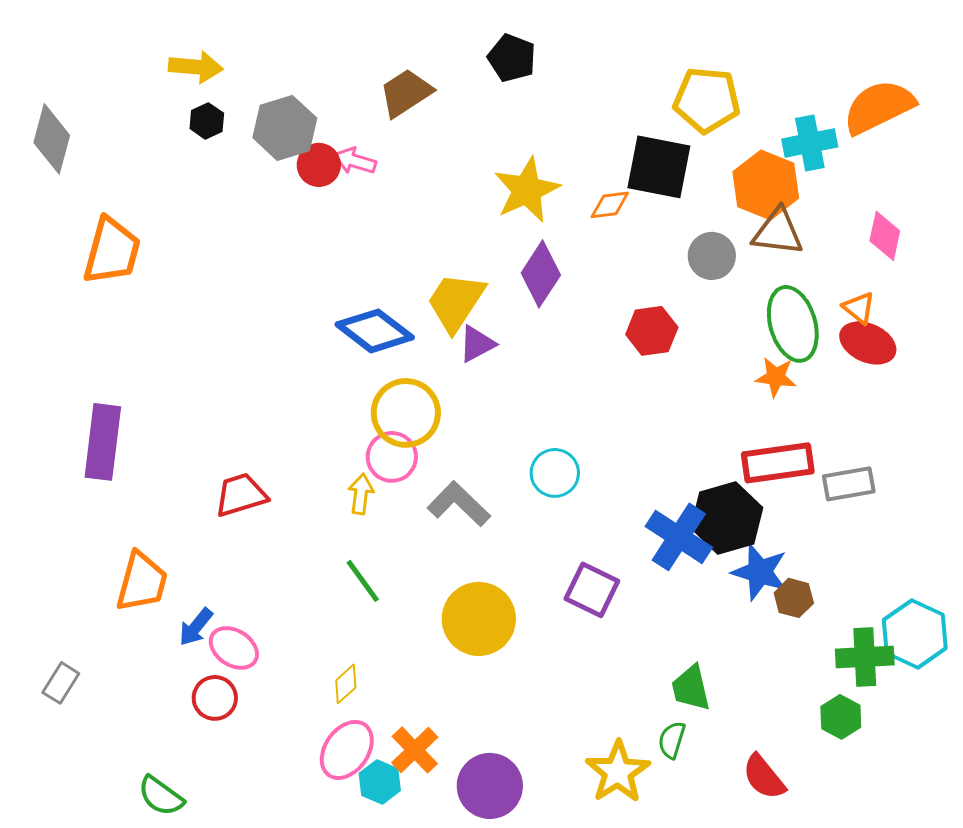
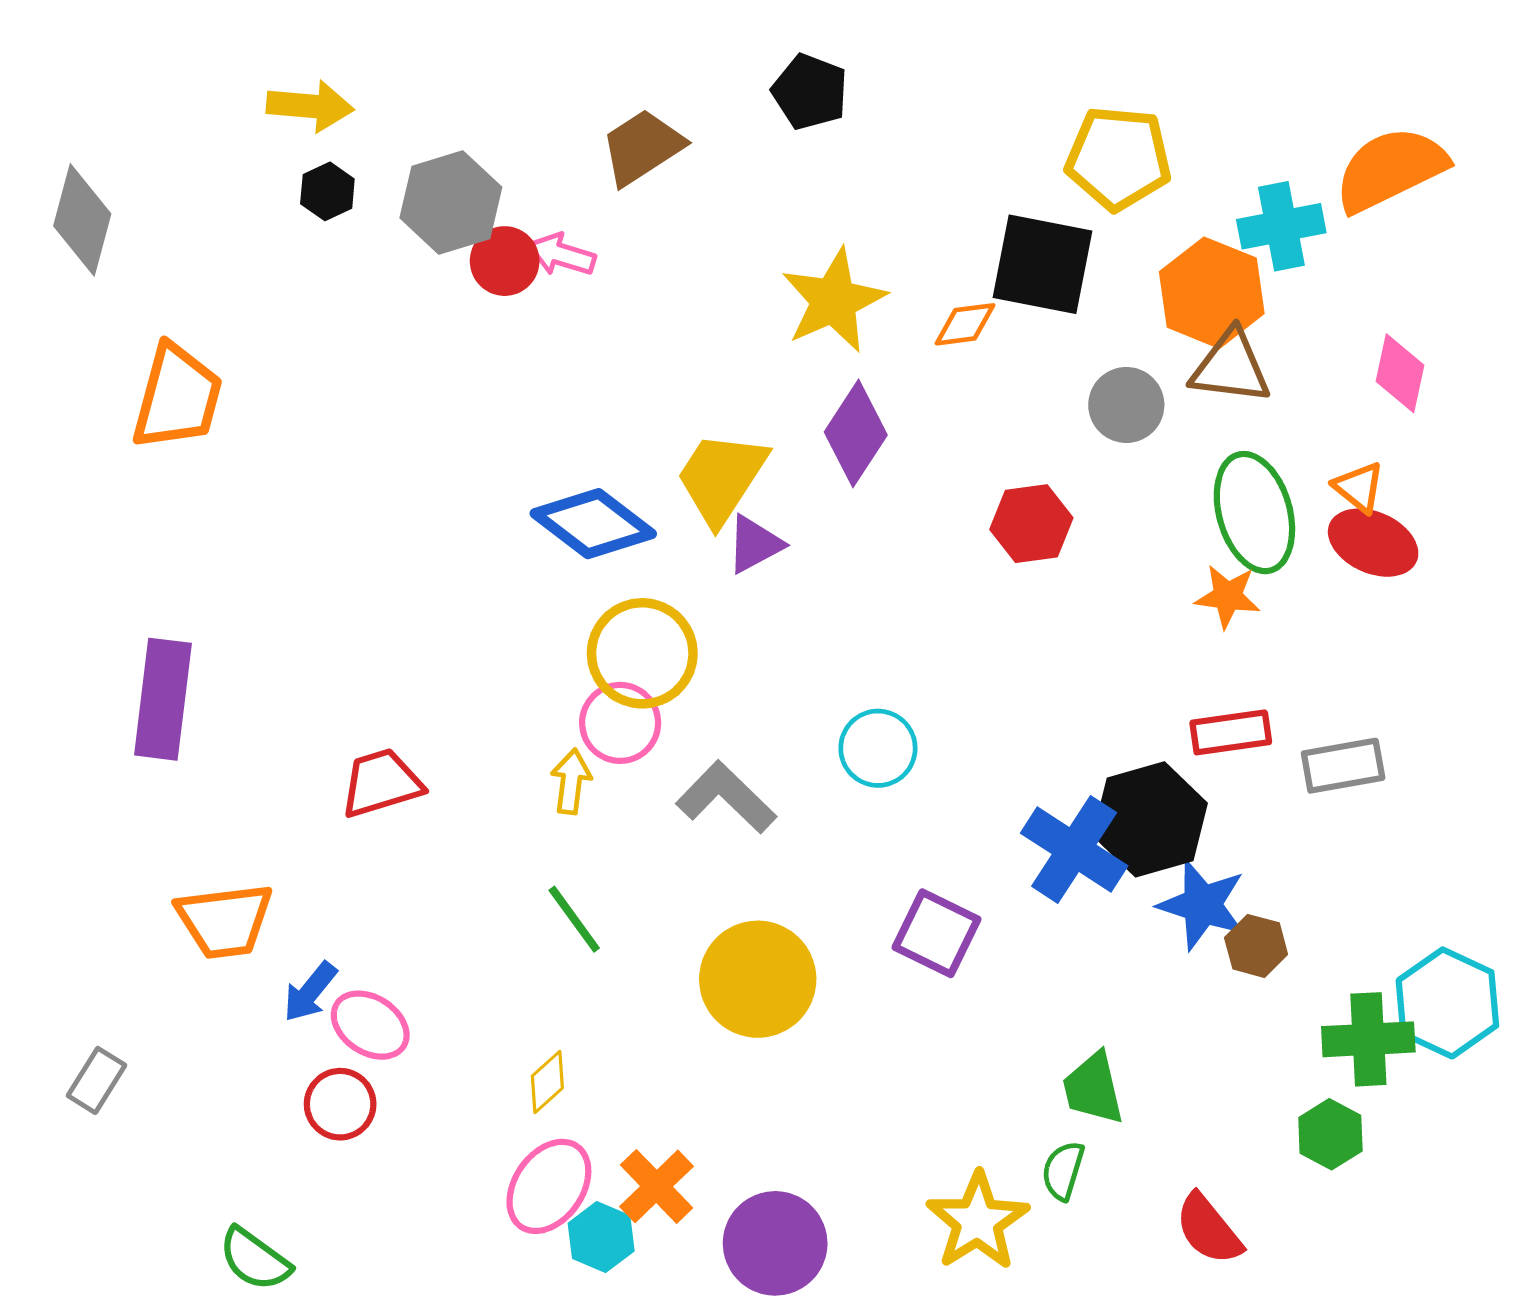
red rectangle: (778, 463) -> (1231, 732), size x0.7
orange trapezoid: (142, 582) -> (225, 921), turned 68

